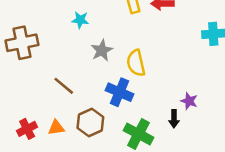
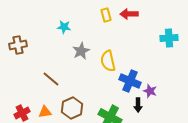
brown cross: (22, 43) -> (18, 45), size x0.7
blue cross: (119, 92) -> (130, 81), moved

